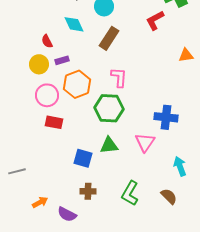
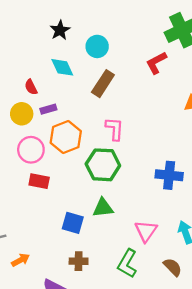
pink triangle: (145, 142) -> (146, 231), moved
orange arrow: (40, 202) -> (21, 260), moved

